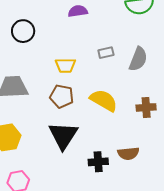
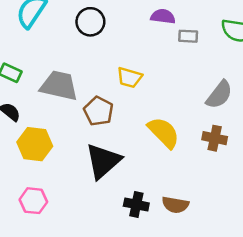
gray rectangle: (106, 53) -> (188, 36), moved
brown pentagon: (62, 96) -> (98, 111), moved
brown cross: (146, 107) -> (215, 138), moved

